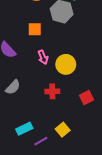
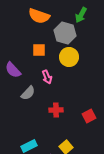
yellow circle: (66, 64) -> (69, 57), moved
gray semicircle: (13, 87) -> (28, 93), moved

